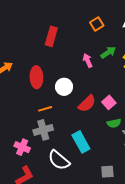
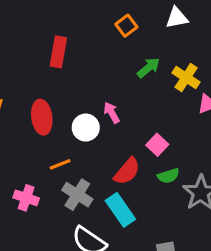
pink arrow: (88, 61) -> (112, 113), moved
red semicircle: (87, 104) -> (127, 171), moved
gray cross: (43, 130) -> (77, 195), moved, turned -36
pink cross: (22, 147) -> (26, 198), moved

